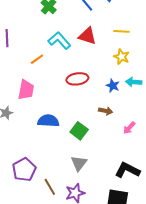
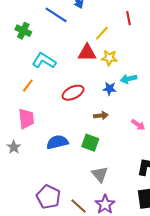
yellow line: (122, 31) -> (102, 33), turned -35
red triangle: (87, 36) -> (87, 53), moved
brown arrow: (106, 111) -> (101, 116), moved
pink arrow: (129, 128) -> (138, 125), turned -80

